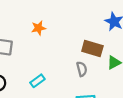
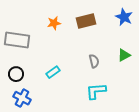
brown rectangle: (92, 49) -> (86, 21), moved, turned -30

